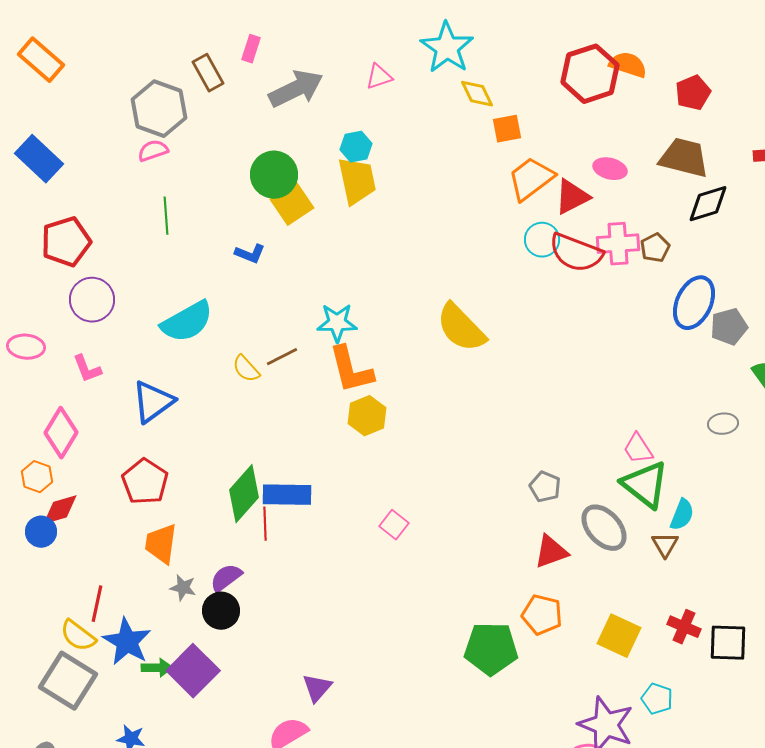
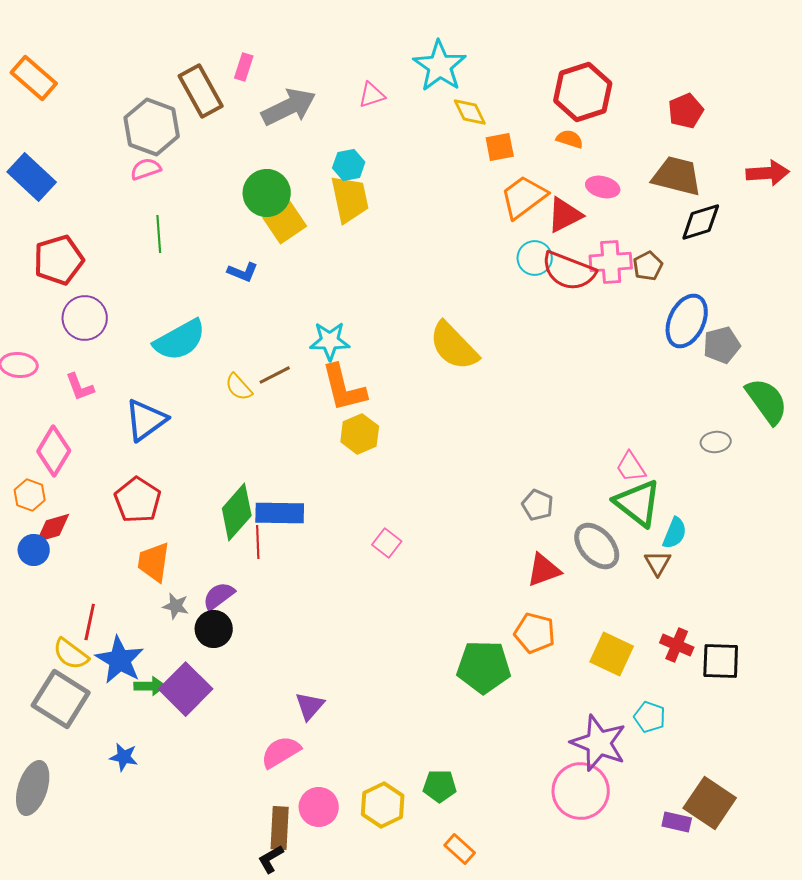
orange semicircle: (628, 65) -> (570, 139), moved, size x0.7
brown rectangle: (208, 73) -> (201, 91), size x1.4

